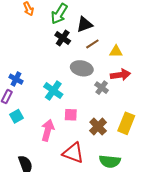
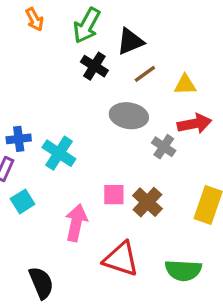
blue cross: (16, 79) -> (19, 139), turned -32
cyan cross: (53, 91) -> (59, 153), moved
brown cross: (98, 126) -> (147, 202), moved

